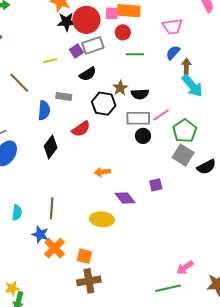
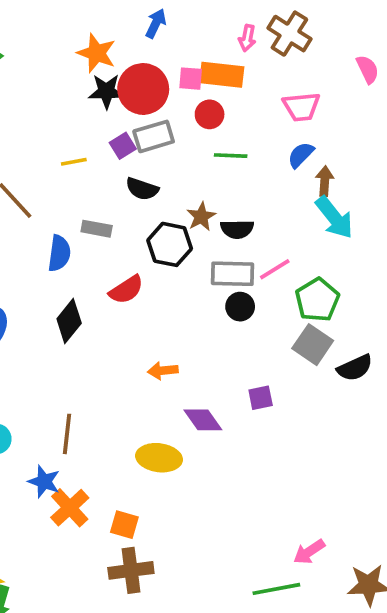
black semicircle: (88, 74) -> (142, 189), turned 48

